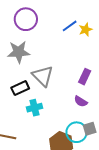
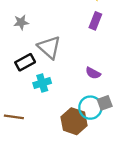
gray star: (19, 52) -> (21, 22), size x0.6
purple rectangle: (85, 77) -> (95, 21), moved

